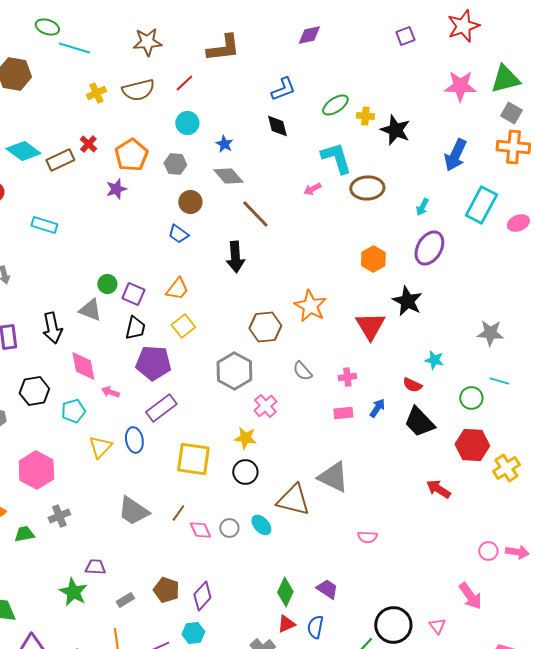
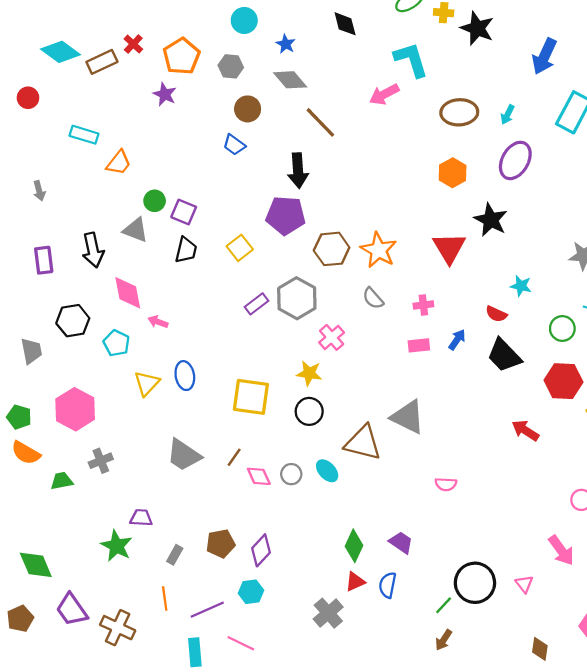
brown ellipse: (367, 188) -> (459, 112), moved
purple star: (116, 189) -> (165, 94), turned -30
pink arrow: (312, 189) -> (384, 94), size x1.5
orange trapezoid: (177, 289) -> (119, 163), moved
orange star: (310, 306) -> (379, 250), moved
purple pentagon: (153, 363) -> (286, 215), moved
purple rectangle: (161, 408) -> (257, 304), moved, size x0.7
cyan pentagon: (73, 411) -> (116, 343), turned -30
brown pentagon: (166, 590) -> (221, 544), turned -30
gray rectangle: (125, 600) -> (175, 555), turned -30

